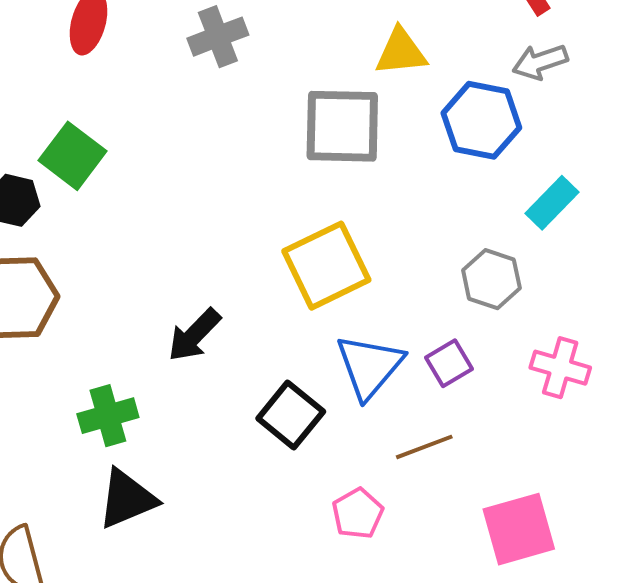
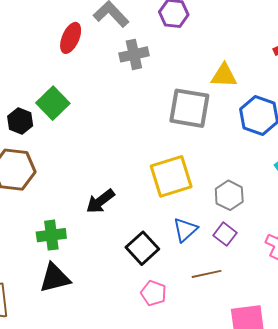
gray hexagon: (491, 279) -> (229, 195), moved
purple square: (449, 363) -> (225, 234), turned -30
blue triangle: (369, 366) -> (185, 230), size x0.7
pink pentagon: (358, 513) -> (154, 293), moved, turned -30

